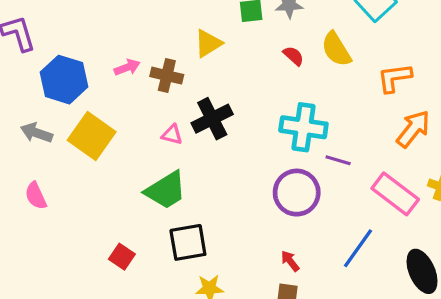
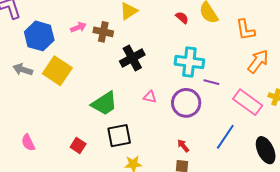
orange L-shape: (394, 78) -> (245, 30), turned -90
pink triangle: (172, 135) -> (150, 97), moved
pink semicircle: (36, 196) -> (28, 143), moved

